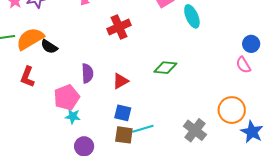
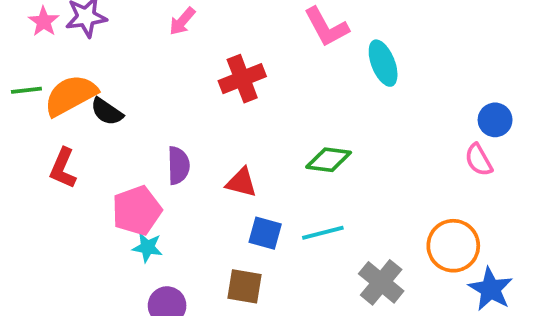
red triangle: (120, 81) -> (241, 182), turned 42
blue square: (123, 113) -> (265, 233), moved
cyan line: (143, 129) -> (323, 233), moved

